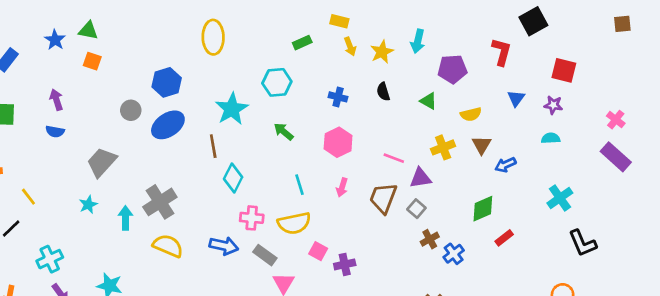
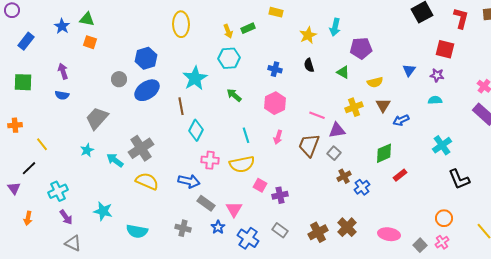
yellow arrow: (350, 47) -> (228, 31), moved
red L-shape: (501, 52) -> (461, 18), moved
cyan arrow: (125, 218) -> (115, 160), turned -54
gray rectangle: (265, 255) -> (206, 203), moved

